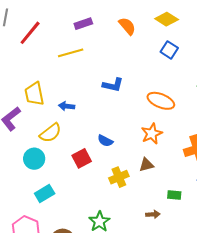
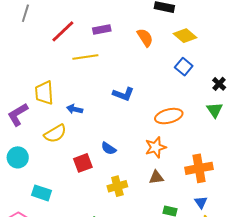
red line: (30, 33) -> (63, 31), moved
orange ellipse: (161, 101) -> (169, 116), turned -44
cyan circle: (34, 159) -> (18, 157), moved
brown triangle: (146, 165) -> (156, 177), moved
cyan rectangle: (45, 193) -> (42, 193), turned 42

